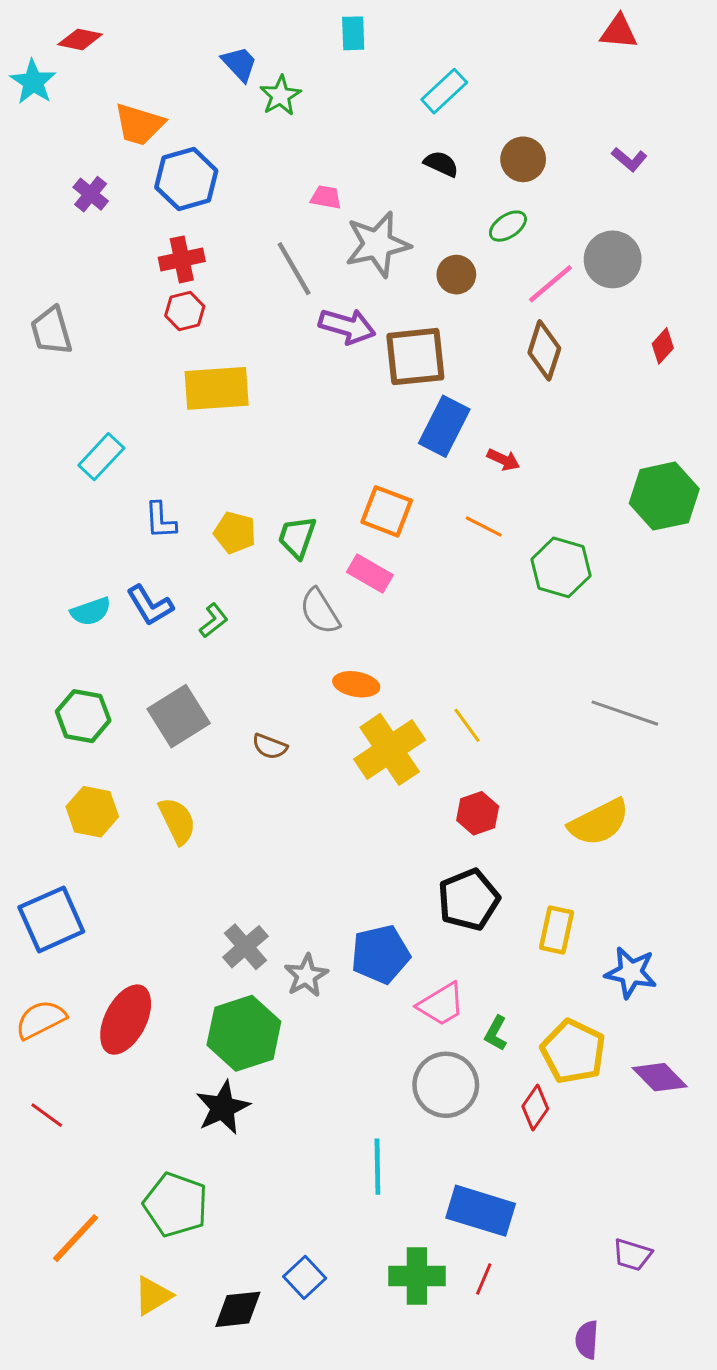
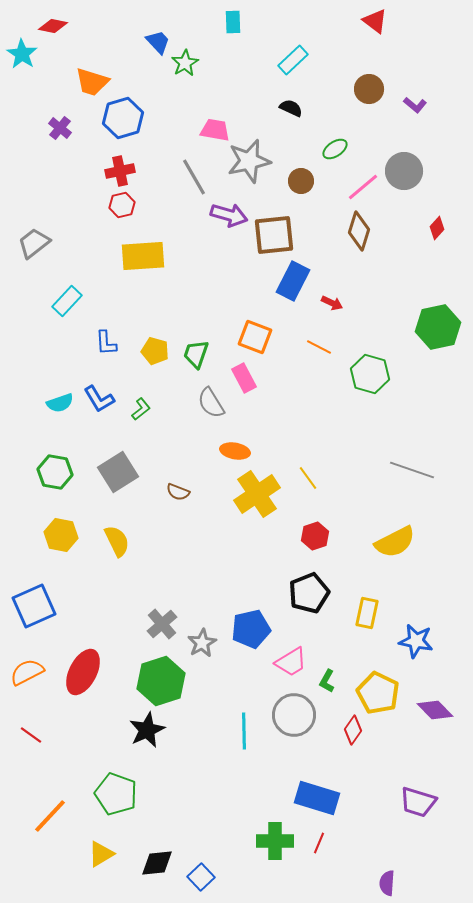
red triangle: (619, 32) -> (375, 21), moved, turned 32
brown circle: (523, 159) -> (369, 89), moved
pink trapezoid: (326, 197) -> (215, 130), size x1.4
gray trapezoid: (51, 331) -> (34, 243), moved, turned 68
pink rectangle: (370, 573) -> (244, 378), turned 32
cyan line: (377, 1167) -> (244, 731), moved
purple trapezoid: (632, 1255) -> (418, 802), moved, size x1.4
blue square: (305, 1277) -> (201, 877), moved

